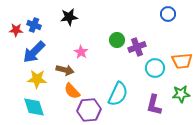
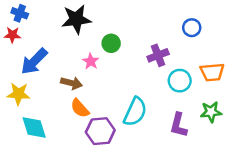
blue circle: (168, 14) -> (192, 28), moved
black star: (69, 17) -> (76, 19), size x1.4
blue cross: (34, 25) -> (20, 13), moved
green circle: (117, 40) -> (111, 43), moved
yellow star: (37, 79) -> (18, 94), moved

